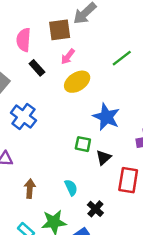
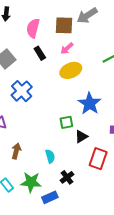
green square: (83, 144) -> (66, 122), turned -32

